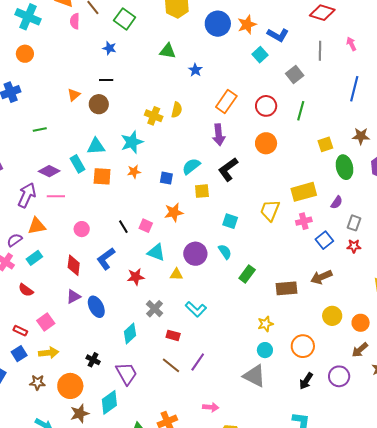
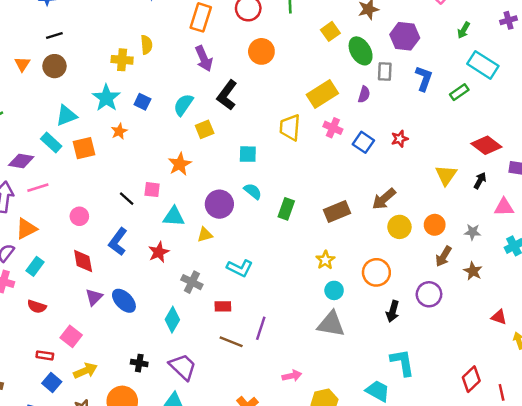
blue square: (166, 178) -> (142, 102), moved, turned 32
pink cross: (304, 221) -> (333, 128), turned -35
gray rectangle: (354, 223) -> (385, 71), moved
brown arrow: (321, 277) -> (384, 199), moved

